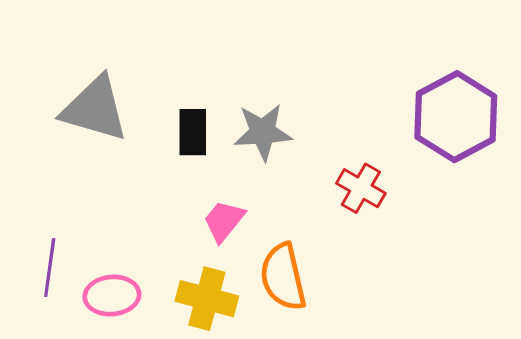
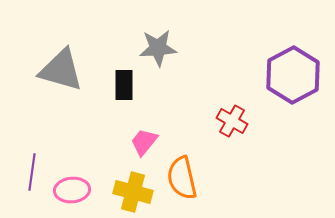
gray star: (263, 132) -> (158, 48), moved

